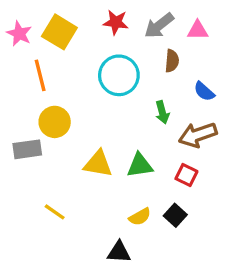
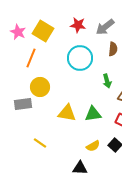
orange line: (40, 75) -> (31, 58), turned 36

